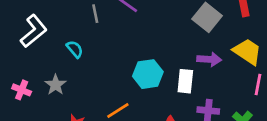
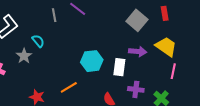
gray star: (56, 85) -> (24, 56), moved

